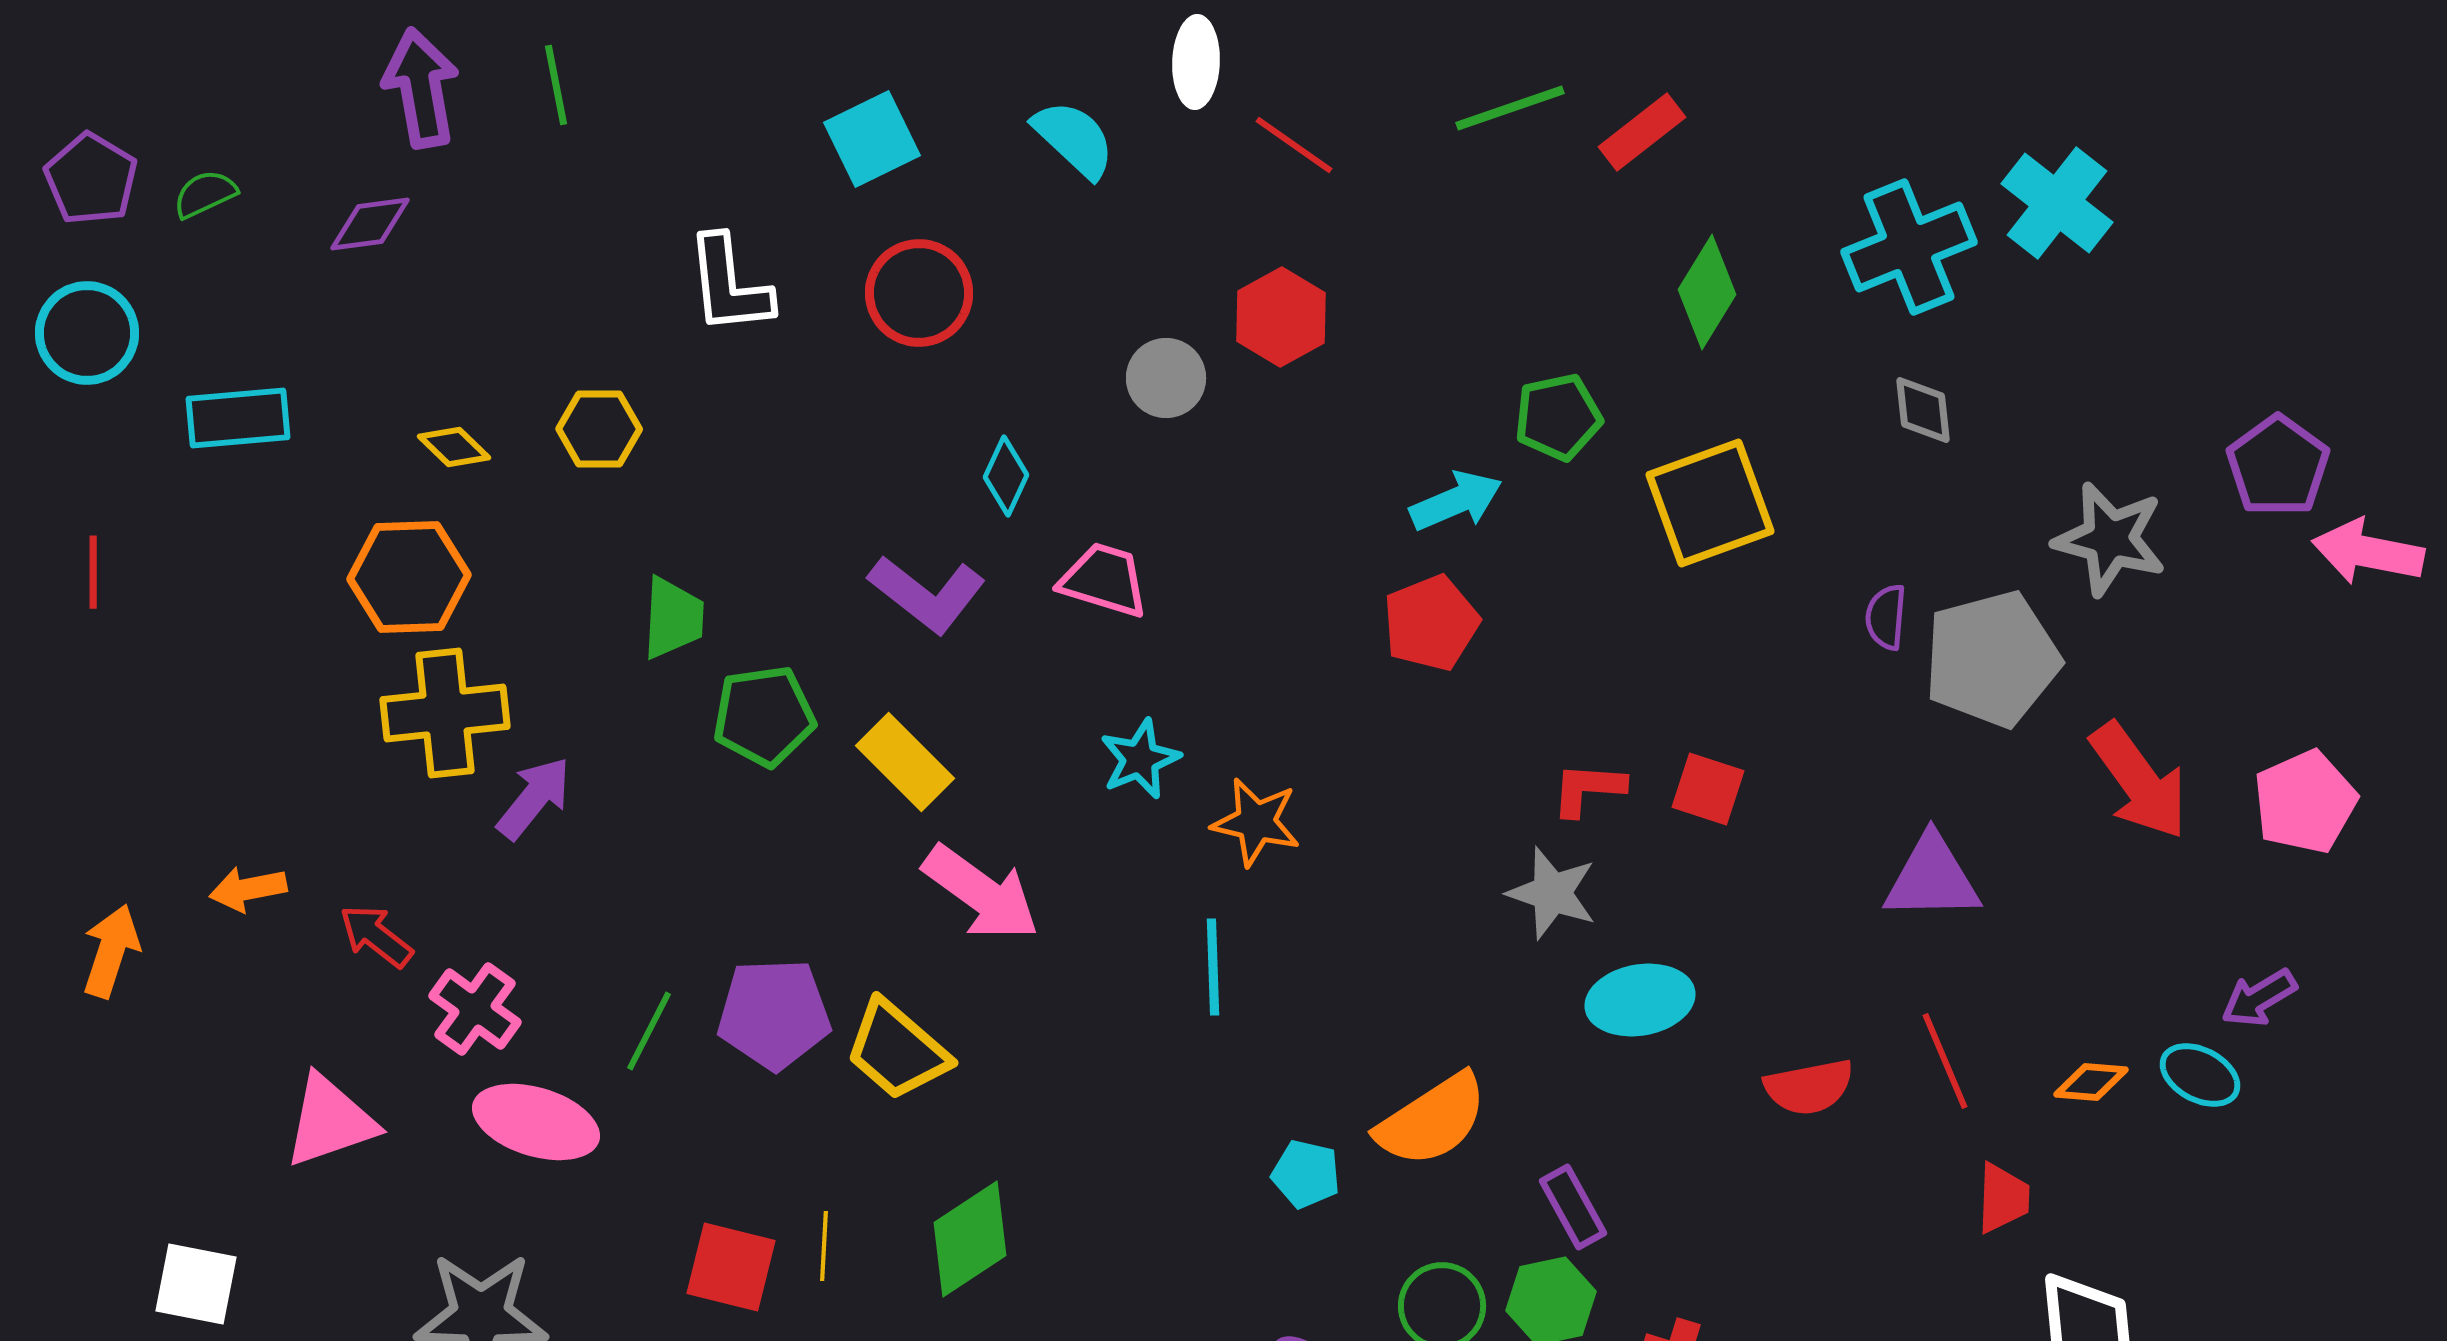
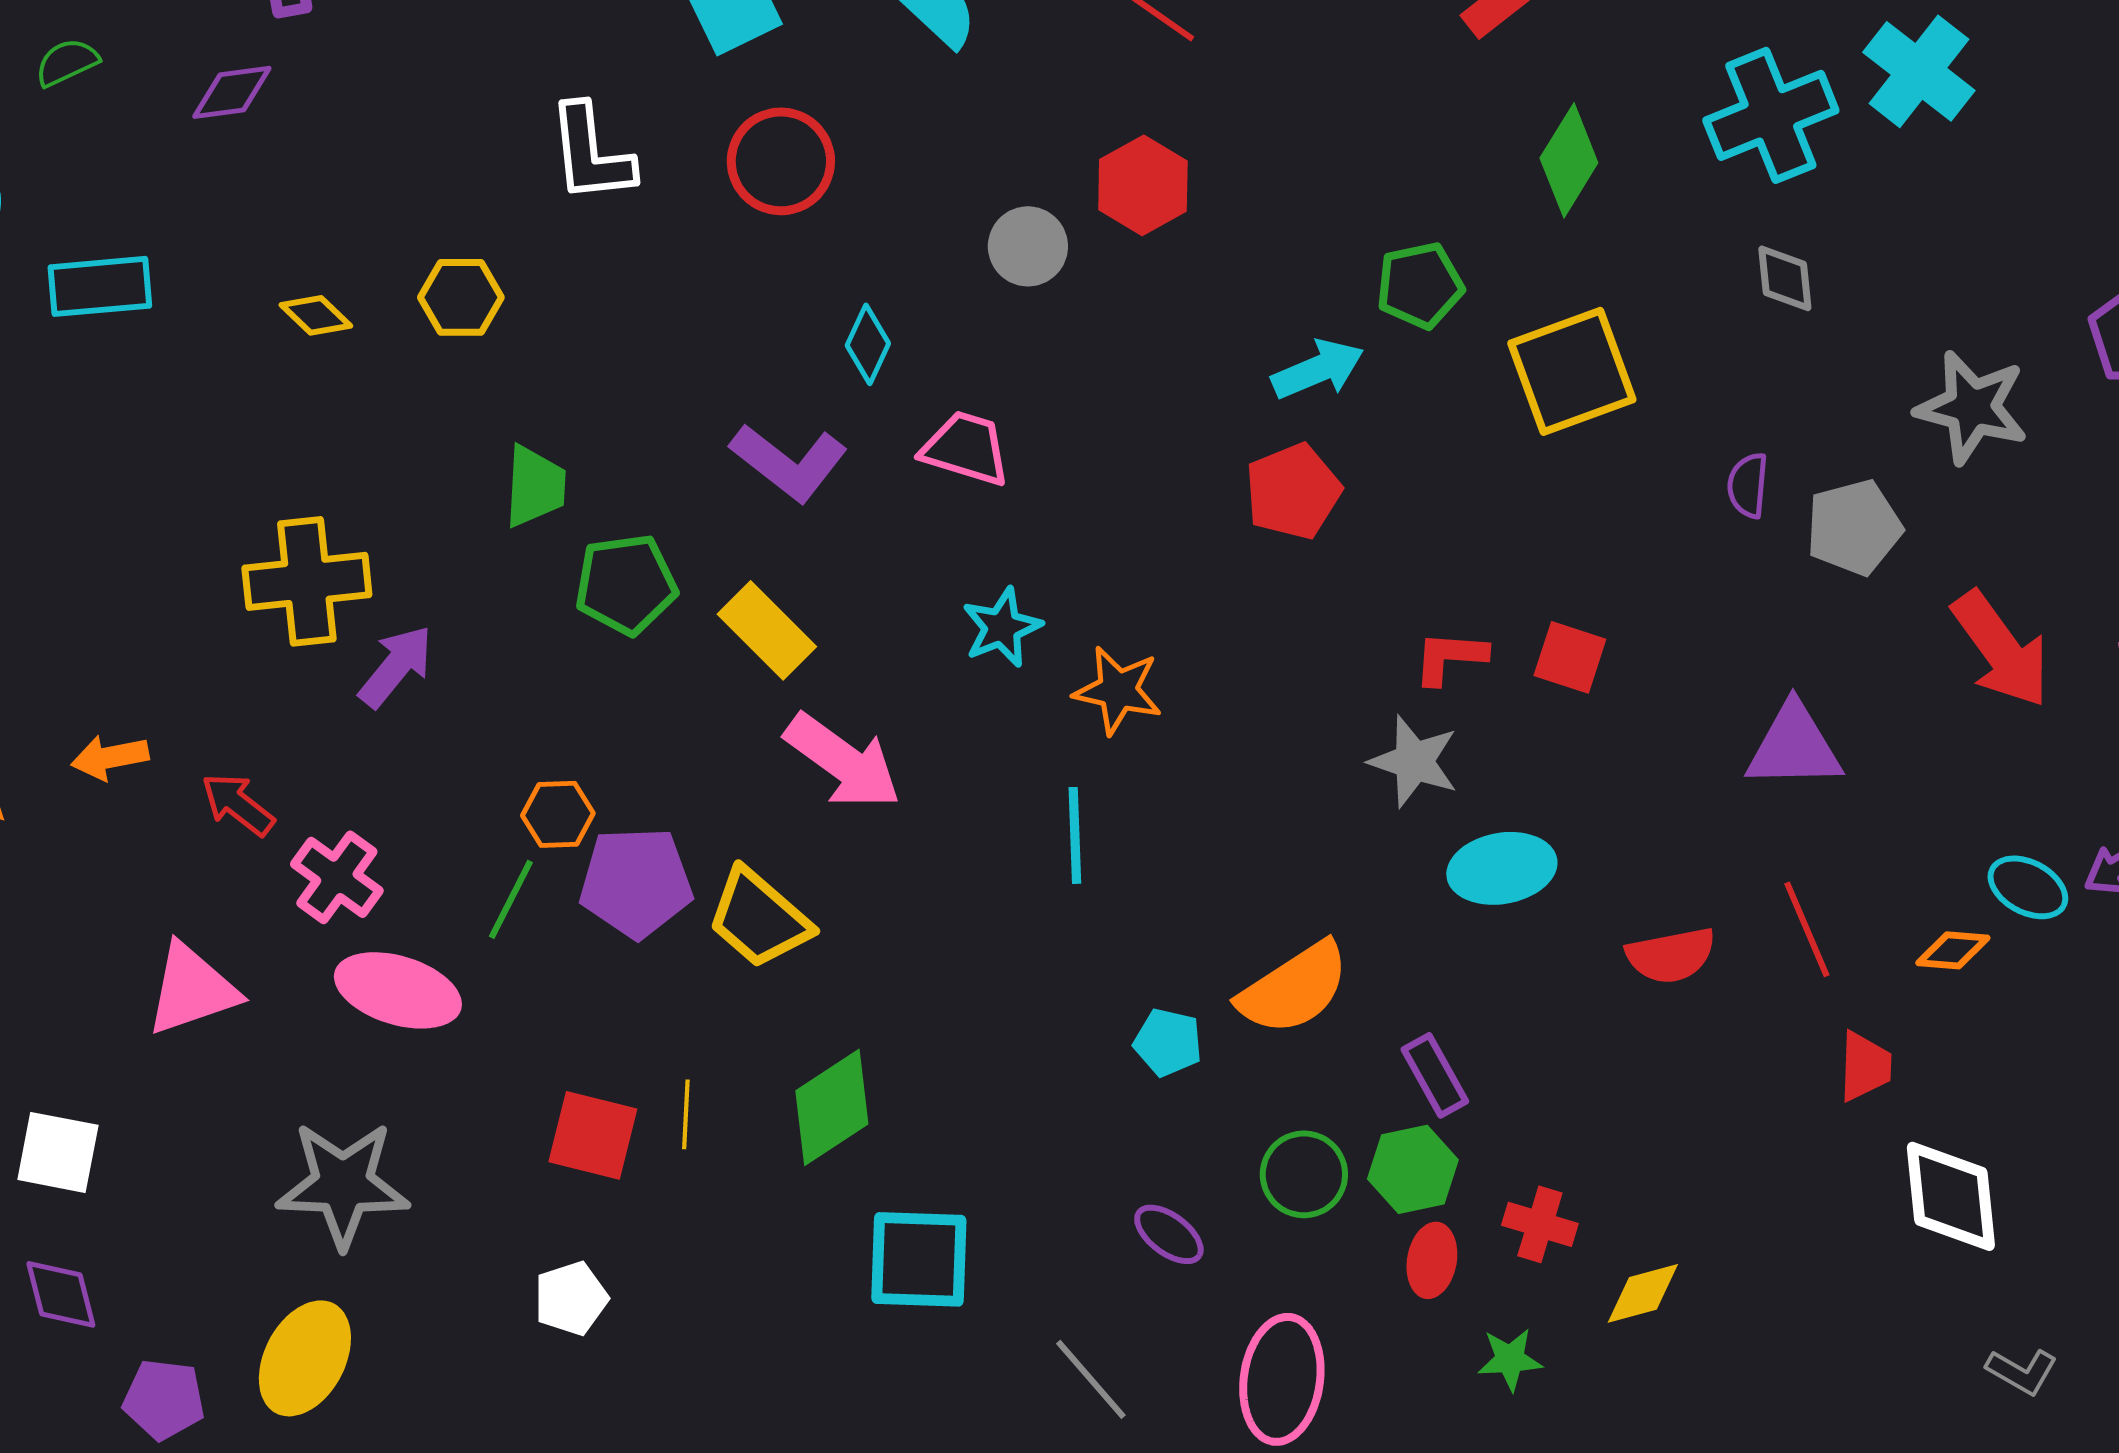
orange hexagon: (409, 577) -> (558, 814), moved, size x0.6
gray pentagon: (1992, 659) -> (1854, 527), size x0.7
cyan ellipse: (2200, 1075) -> (2028, 887), moved

